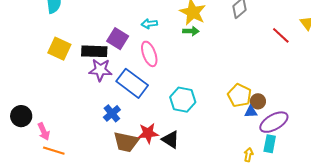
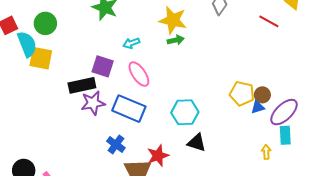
yellow square: (59, 49) -> (41, 58), moved
black triangle: (171, 140) -> (197, 143), moved

